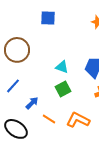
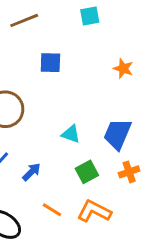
green square: (63, 89) -> (87, 172), moved
blue arrow: (32, 103) -> (31, 172), moved

